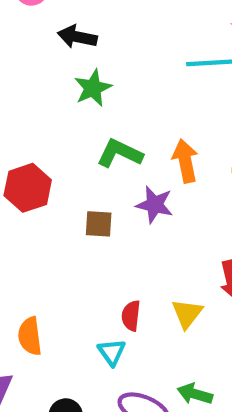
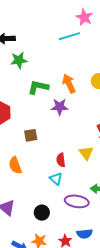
green star: (93, 88) -> (19, 60), turned 30
brown square: (99, 224) -> (31, 135), moved
orange semicircle: (30, 336) -> (15, 165), moved

